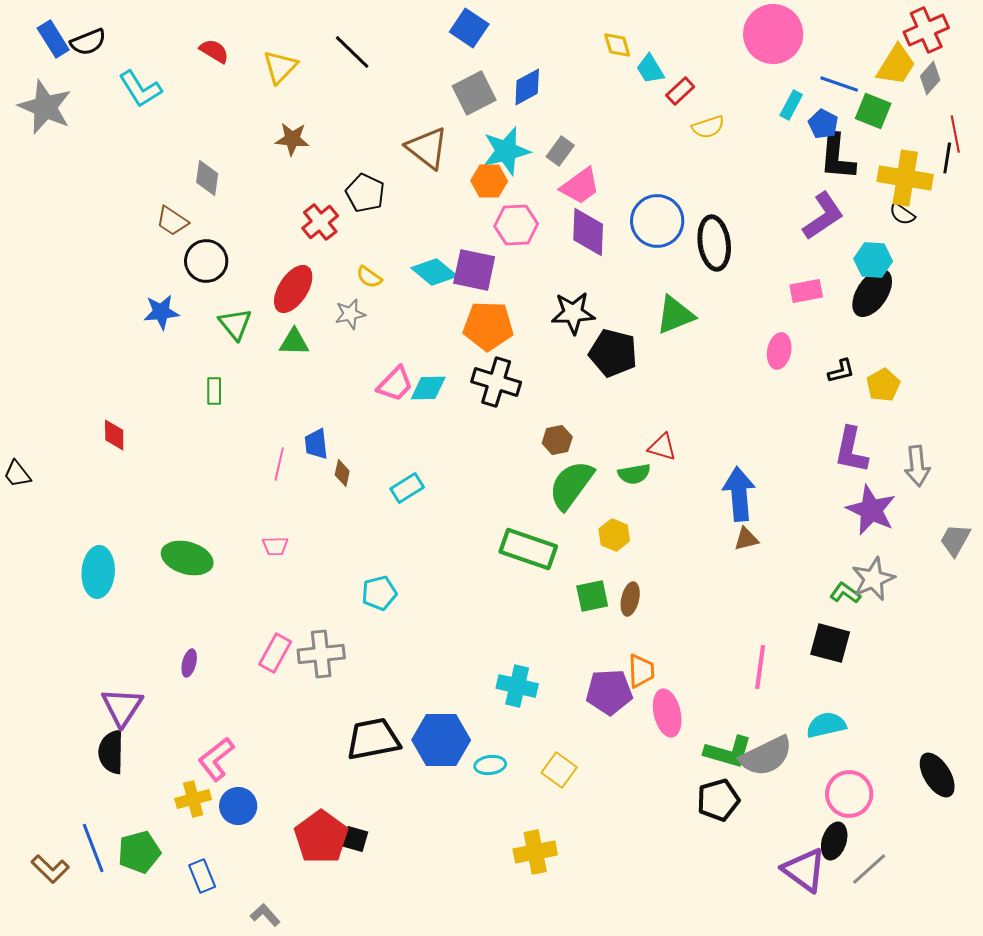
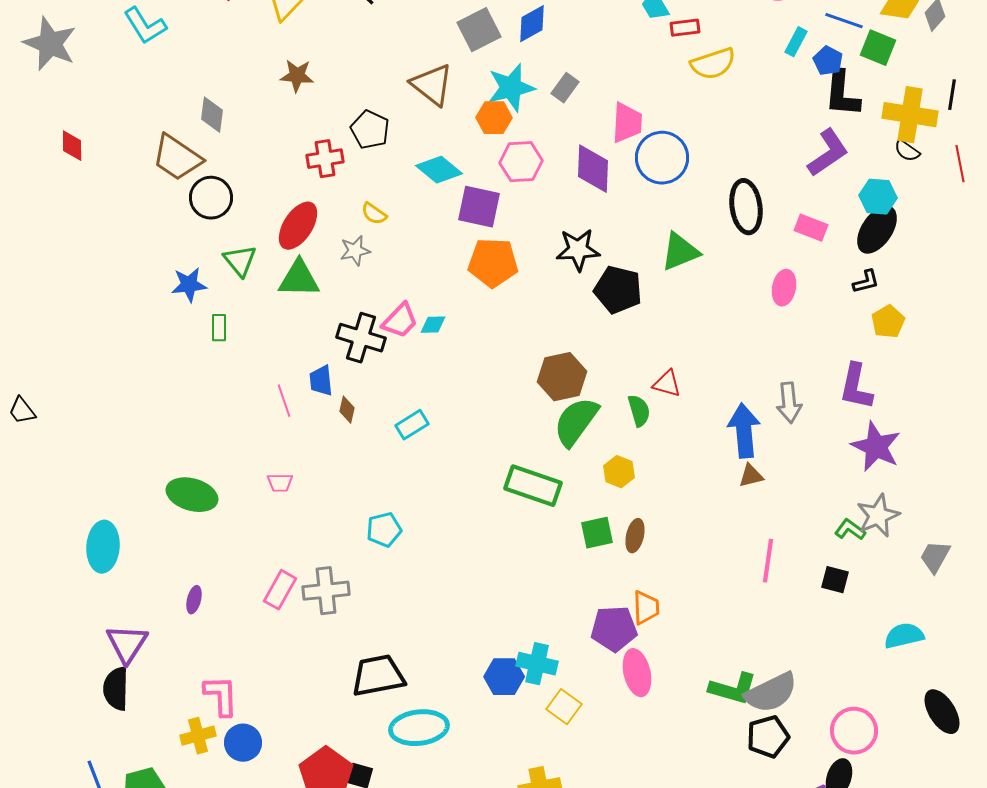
red rectangle: (680, 91) -> (685, 28), turned 36
yellow semicircle: (708, 127) -> (713, 64), size x1.4
red line: (955, 134) -> (960, 164), moved
pink trapezoid: (580, 186) -> (627, 123), moved, turned -51
brown trapezoid: (172, 221) -> (177, 158), size x1.6
red cross: (320, 222) -> (325, 159), turned 30
black ellipse: (714, 243) -> (746, 207), moved
cyan diamond: (434, 272) -> (439, 170), moved
pink rectangle: (806, 291) -> (811, 228), turned 32
blue star: (161, 312) -> (189, 285), moved
green triangle: (294, 342) -> (299, 279), size x1.4
black L-shape: (841, 371) -> (866, 282), moved
black cross: (496, 382) -> (361, 338), moved
cyan diamond: (428, 388) -> (433, 325), size x0.7
red diamond: (114, 435) -> (72, 146), moved
brown hexagon: (557, 440) -> (562, 377), size x1.6
pink line: (279, 464) -> (284, 401), turned -32
gray arrow: (917, 466) -> (789, 403), moved
green semicircle: (634, 474) -> (639, 411), turned -96
gray trapezoid: (955, 540) -> (935, 557), moved
cyan ellipse: (98, 572) -> (103, 547), moved
black square: (830, 643) -> (835, 580), size x0.7
pink line: (760, 667) -> (768, 561), moved
cyan cross: (517, 686) -> (537, 664), moved
pink ellipse: (667, 713) -> (637, 673), moved
cyan semicircle: (826, 725) -> (904, 636), moved
blue hexagon: (441, 740) -> (504, 677), moved, size x0.7
pink L-shape: (216, 759) -> (221, 696), turned 126
cyan ellipse: (490, 765) -> (419, 728), moved, size x1.8
black pentagon: (718, 800) -> (768, 737), moved

